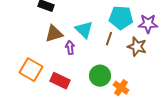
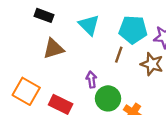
cyan triangle: (84, 30) -> (89, 25), moved
purple arrow: (70, 48) -> (91, 79), moved

